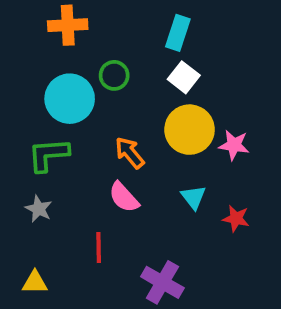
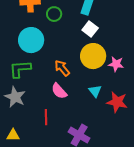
green circle: (114, 75) -> (54, 14), moved
gray star: (39, 209) -> (15, 97), size x1.5
red star: (236, 219) -> (117, 102), size x1.5

